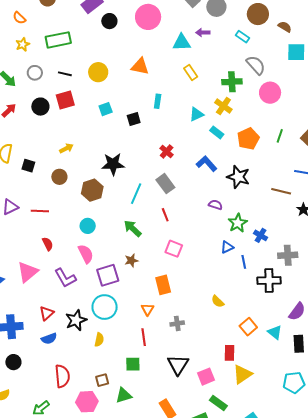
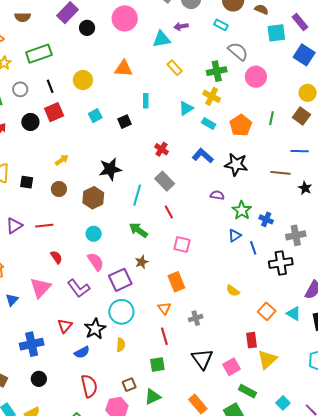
black line: (65, 74) -> (50, 86), turned 64
blue semicircle: (49, 339) -> (82, 352), moved

